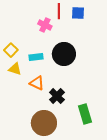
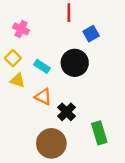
blue square: (78, 13) -> (91, 34), moved, turned -32
pink cross: (45, 25) -> (21, 29), moved
cyan rectangle: (36, 57) -> (42, 66), turned 40

